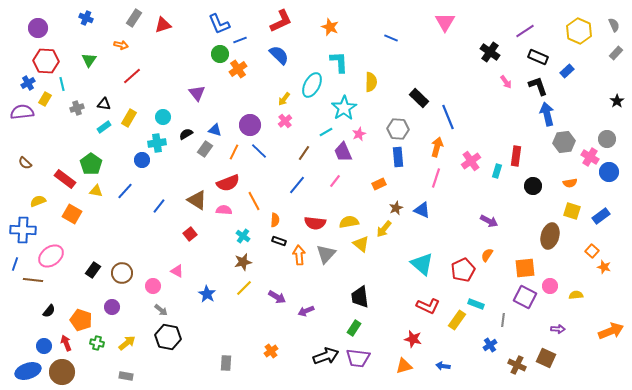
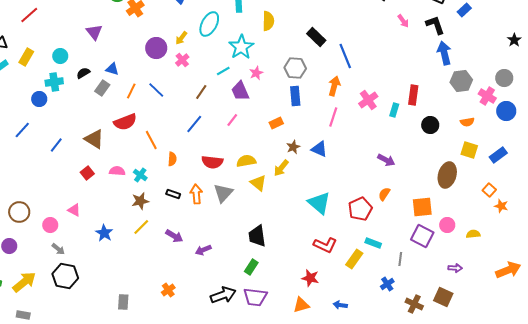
purple circle: (250, 125) -> (156, 48), moved
pink semicircle: (224, 210) -> (117, 171), moved
black rectangle: (279, 241) -> (173, 194), moved
yellow arrow: (127, 343) -> (24, 282), size x1.4

